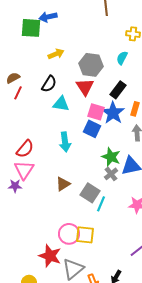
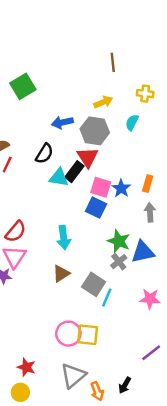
blue arrow: (48, 17) -> (62, 122), moved
green square: (31, 28) -> (23, 86), turned -35
yellow arrow: (56, 54) -> (103, 102), moved
black rectangle: (118, 90) -> (74, 172), moved
blue star: (113, 113) -> (121, 188), size x0.7
cyan arrow: (65, 142) -> (64, 238), moved
red star: (50, 256) -> (26, 367), moved, size x0.7

